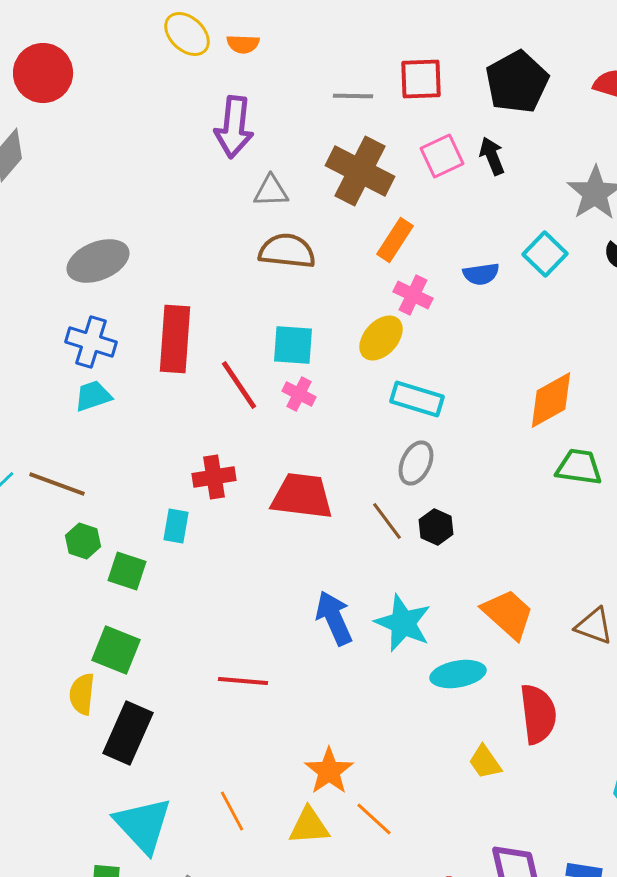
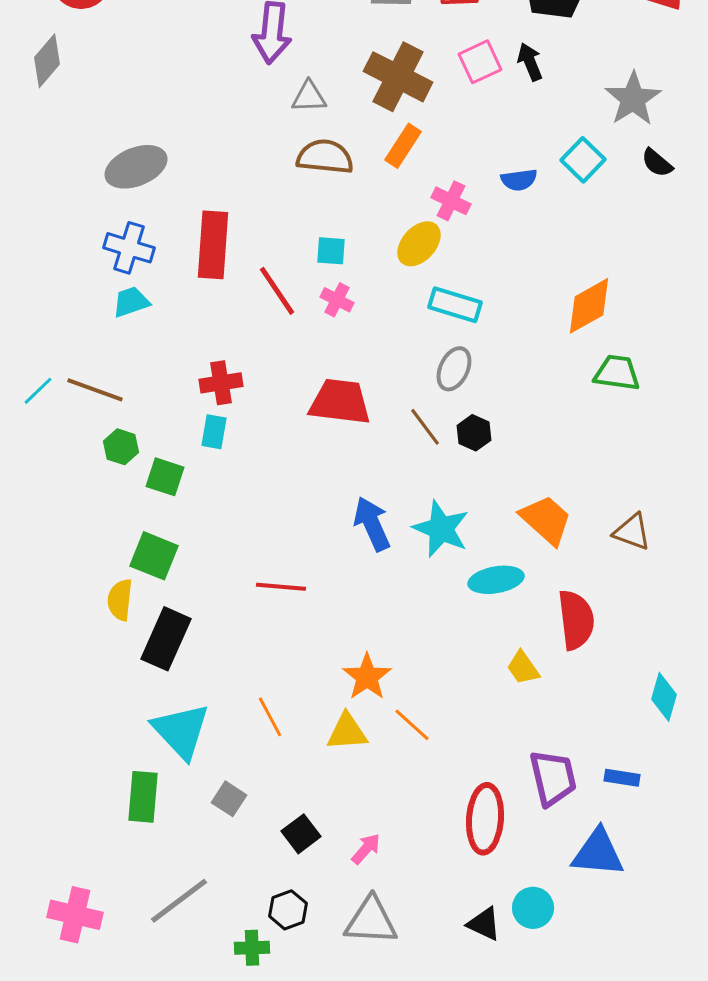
orange rectangle: (395, 240) -> (403, 146), moved
cyan square: (293, 345) -> (331, 251), size x0.7
red cross: (214, 477) -> (221, 383), moved

